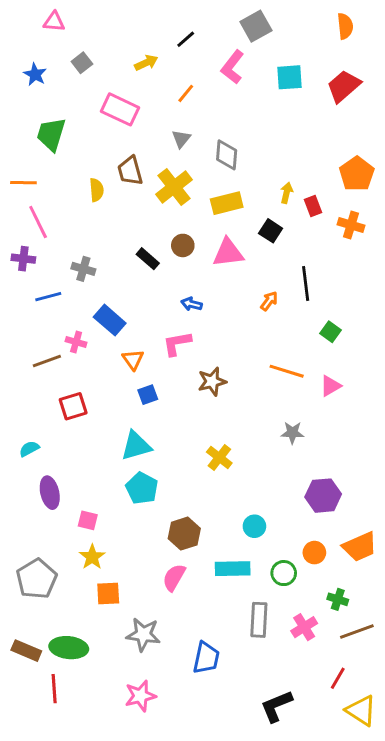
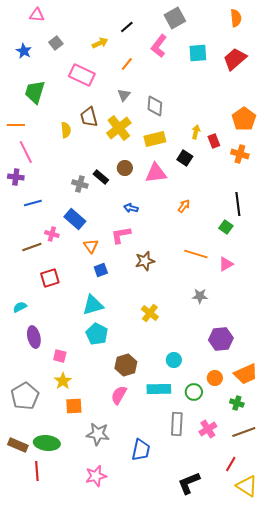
gray cross: (83, 269) -> (80, 184), moved
black line: (306, 283) -> (238, 204), moved
green cross: (338, 599) -> (237, 403), moved

